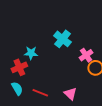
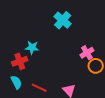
cyan cross: (63, 39) -> (63, 20), moved

